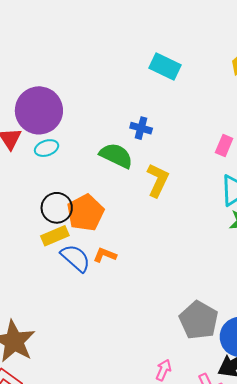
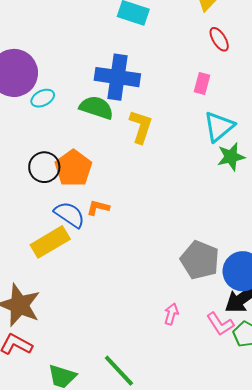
blue cross: (141, 128) -> (117, 77), size x2.0
cyan ellipse: (47, 148) -> (43, 98), moved
yellow rectangle: (55, 236) -> (50, 242), moved, size x1.4

